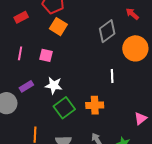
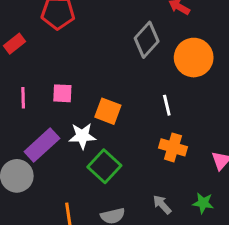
orange square: (58, 27) -> (108, 111), moved
purple rectangle: (26, 86) -> (42, 145), size x1.6
orange cross: (95, 105) -> (173, 147), moved, turned 30

